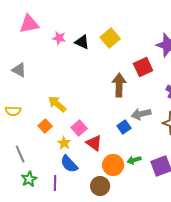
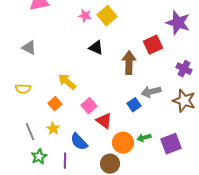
pink star: (59, 38) -> (85, 16), moved
yellow square: (110, 38) -> (107, 16), moved
black triangle: (82, 42) -> (96, 48), moved
yellow star: (64, 143) -> (53, 129), moved

